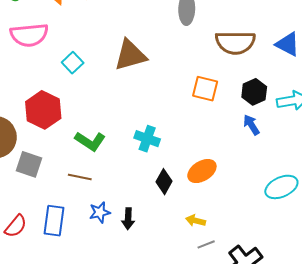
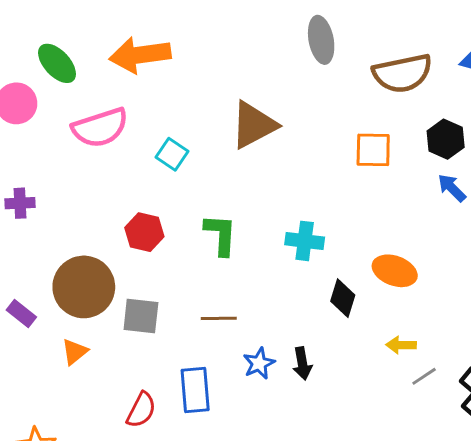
red hexagon: (43, 110) -> (144, 232), size x0.7
green L-shape: (90, 141) -> (221, 235), moved, turned -108
orange ellipse: (202, 171) -> (395, 271), turned 64

